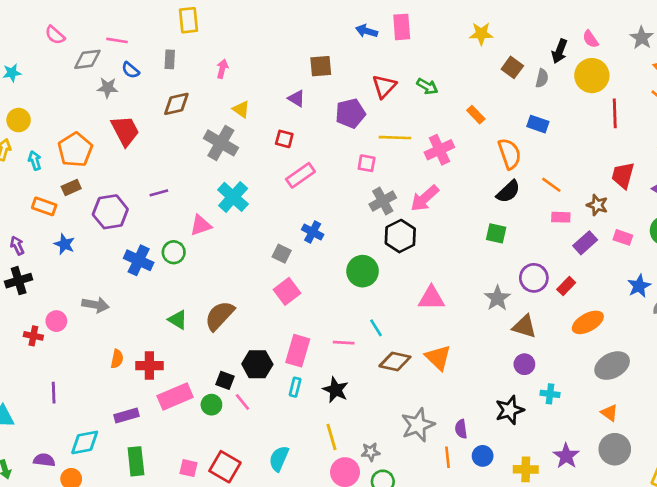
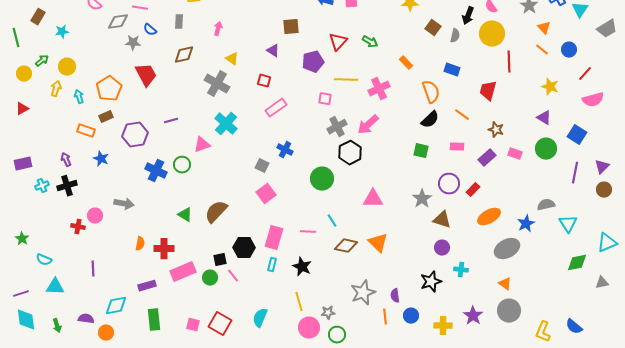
red trapezoid: (623, 175) -> (488, 91), moved
pink rectangle: (561, 217) -> (457, 147), moved
blue star: (639, 286) -> (526, 224), moved
black square: (225, 380) -> (220, 260), turned -32

